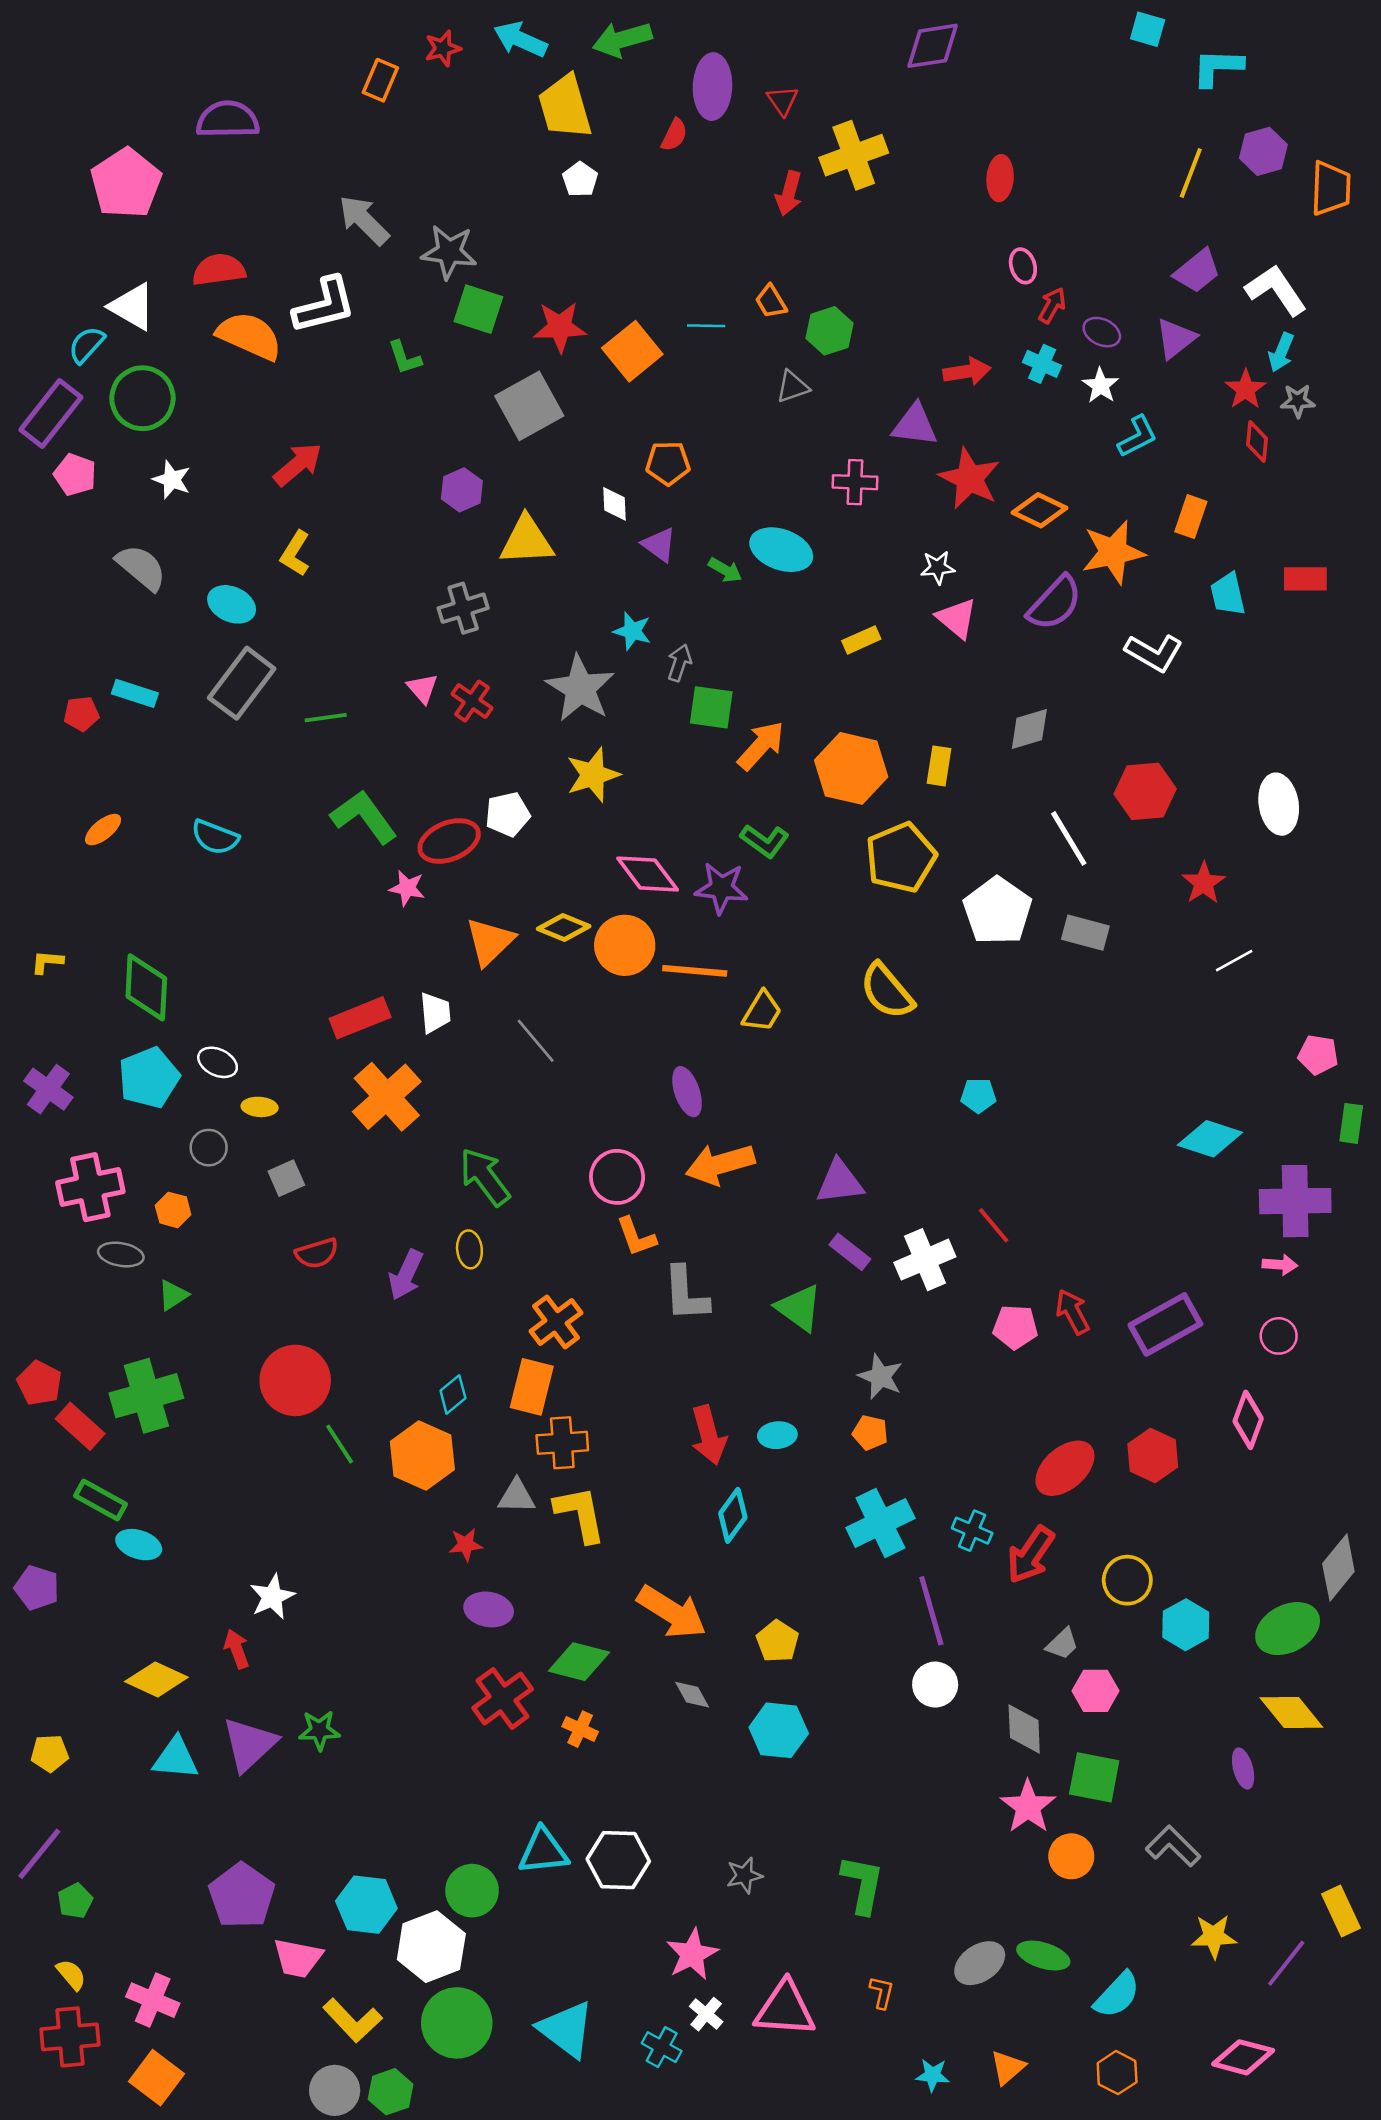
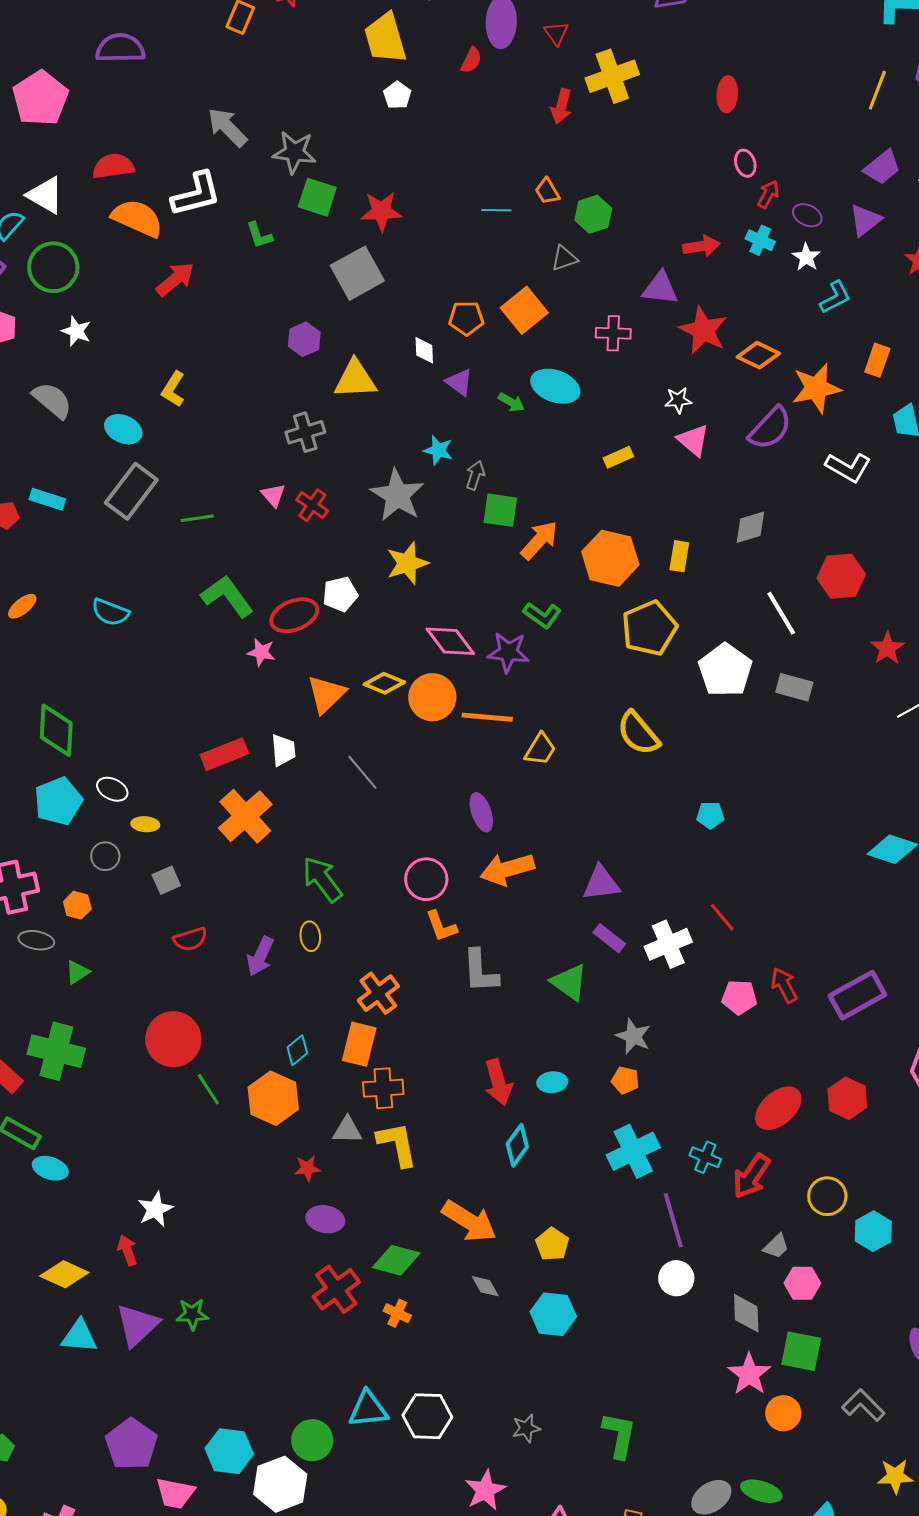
orange square: (632, 351) -> (524, 310), moved
red arrow: (298, 464) -> (175, 279), moved
green cross: (146, 1396) -> (56, 1051), turned 30

